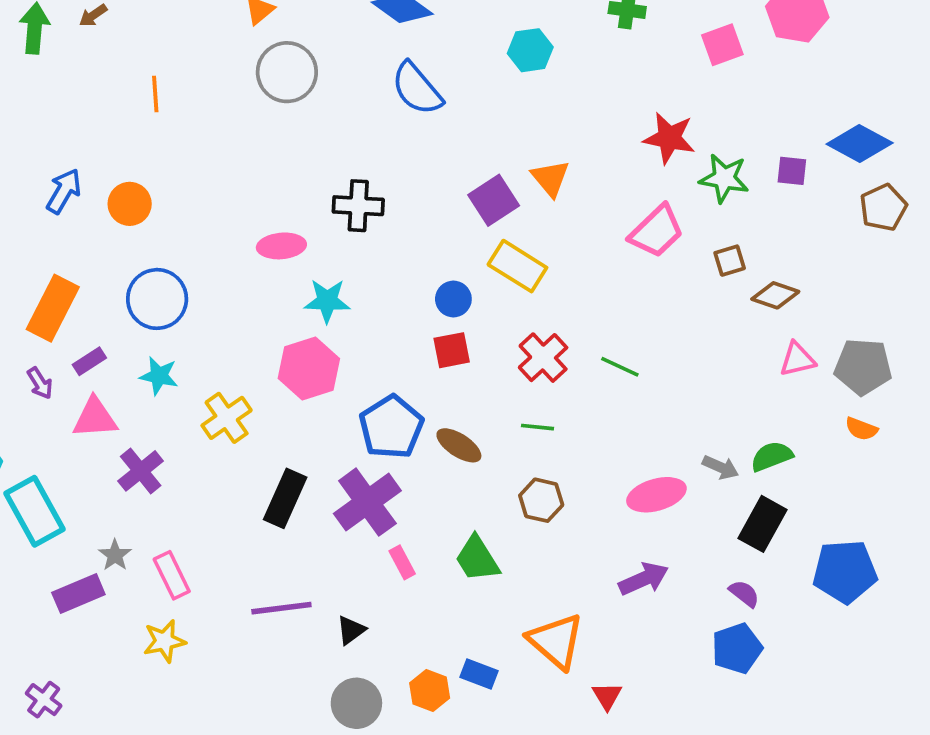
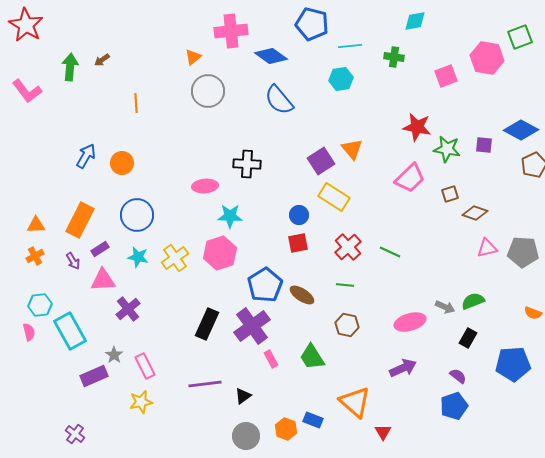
yellow cross: (227, 418) -> (175, 258), moved
orange semicircle: (861, 429) -> (533, 313), moved
black rectangle: (763, 524) -> (468, 338), size x0.7

